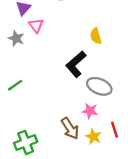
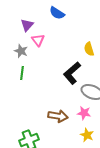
green line: (15, 85) -> (22, 73), moved, turned -48
brown arrow: (70, 128) -> (58, 116), moved, turned -48

